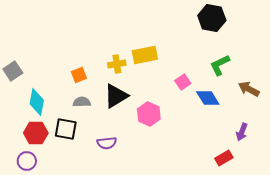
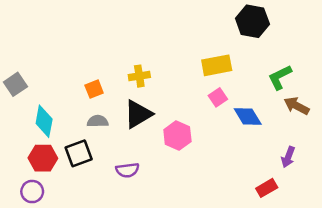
yellow rectangle: (145, 55) -> (217, 65), moved
green L-shape: (220, 65) -> (280, 77), moved
black square: (66, 129) -> (79, 153), turned -30

